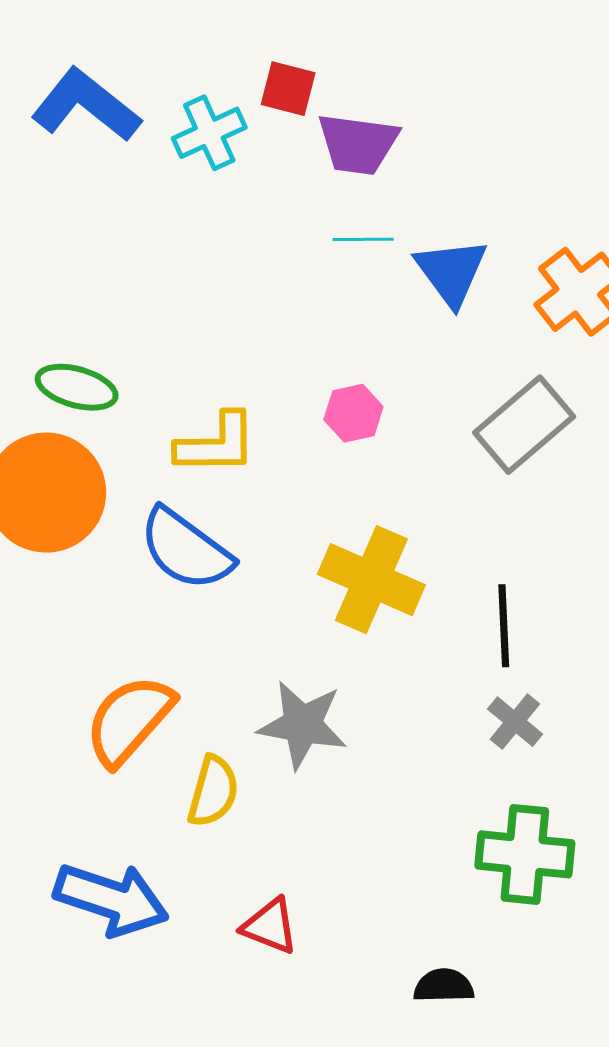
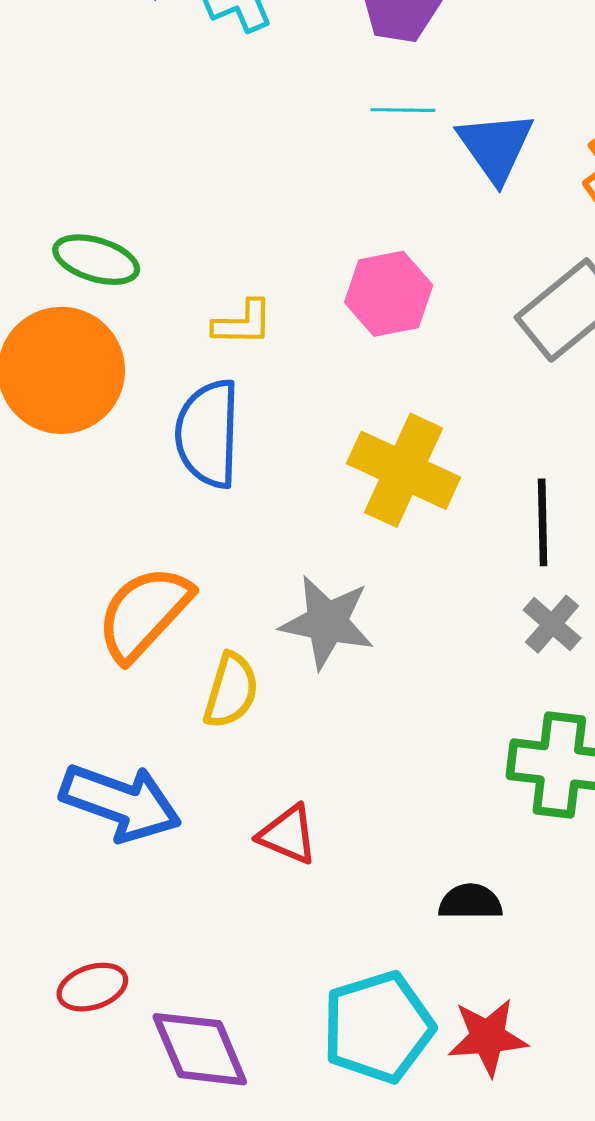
pink hexagon: (353, 413) -> (389, 294), size x1.4
yellow L-shape: (216, 444) -> (243, 323), size x0.7
blue semicircle: (186, 549) -> (208, 434), turned 54

